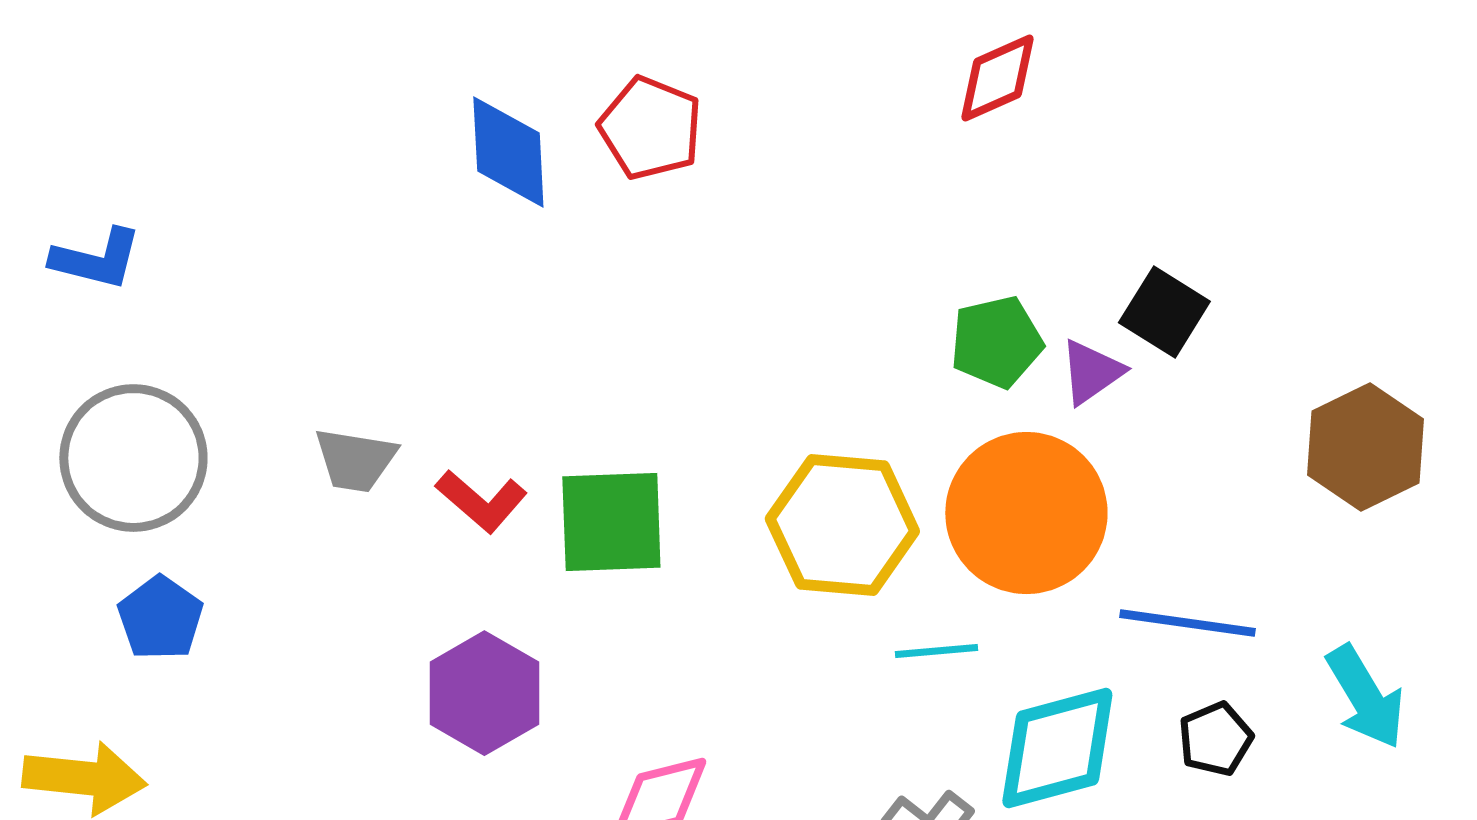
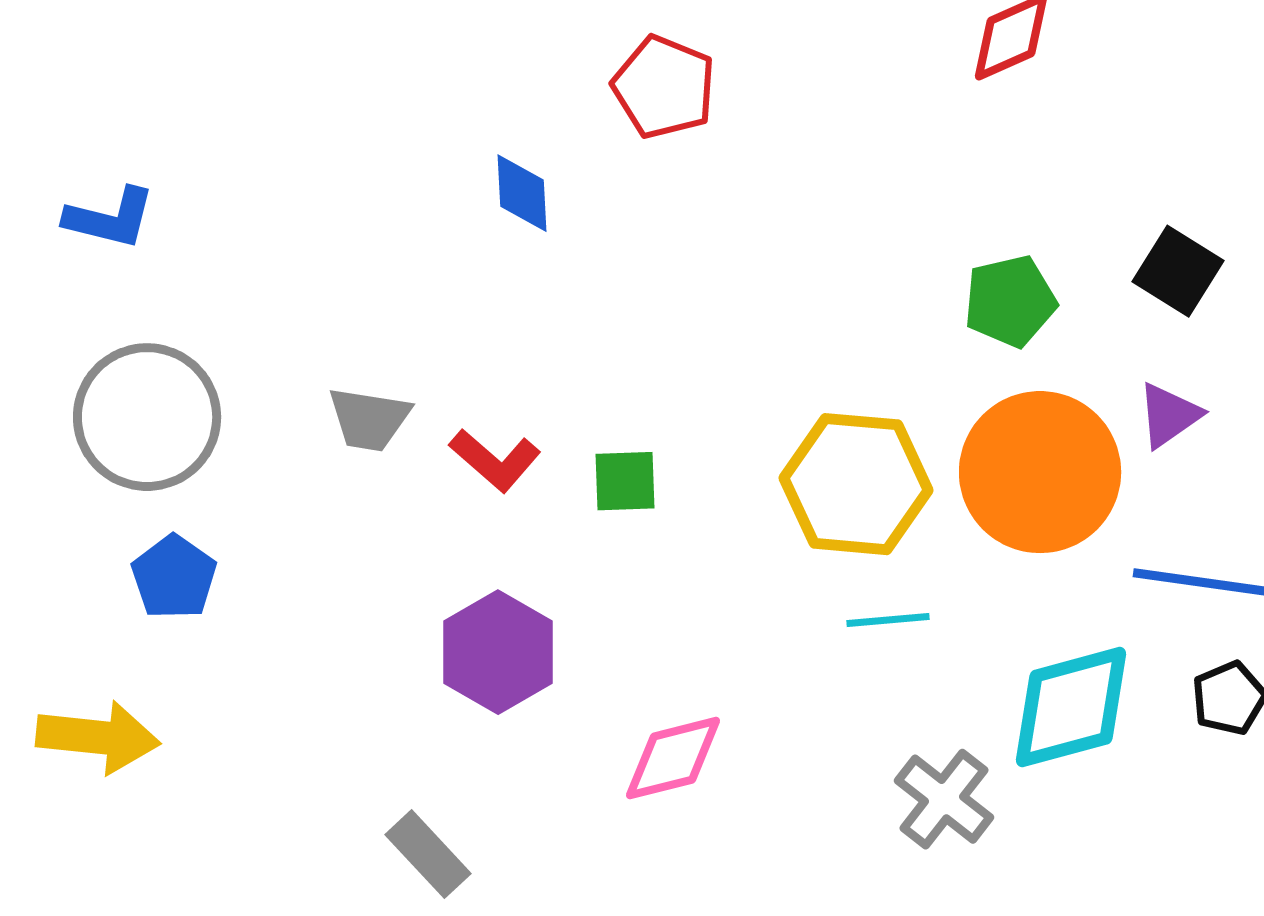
blue diamond: (508, 152) -> (522, 193), moved, size x0.7
purple triangle: (1091, 372) -> (1169, 415), moved
green square: (611, 522) -> (625, 481), size x0.6
cyan line: (936, 651) -> (888, 620), moved

